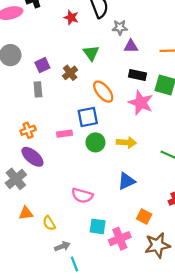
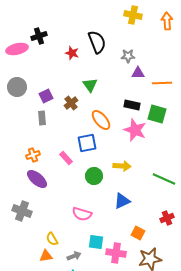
gray star: (120, 27) -> (128, 56), moved
purple triangle: (131, 46) -> (138, 73), moved
pink rectangle: (65, 134) -> (66, 158), turned 56
green circle: (95, 142) -> (94, 176), moved
gray cross: (16, 179) -> (22, 211), moved, turned -30
orange triangle: (26, 213) -> (46, 256), moved
pink cross: (120, 239) -> (116, 253), turned 30
gray arrow: (62, 246) -> (74, 256), moved

